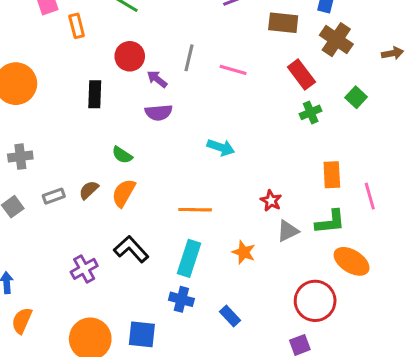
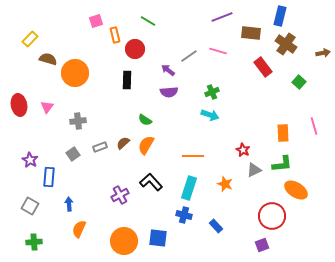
red circle: (130, 56) -> (135, 49), moved
gray line: (189, 58) -> (189, 56), turned 42
pink line: (233, 70) -> (218, 51), moved
green cross: (311, 112) -> (212, 92), moved
pink line: (370, 196) -> (314, 126), moved

